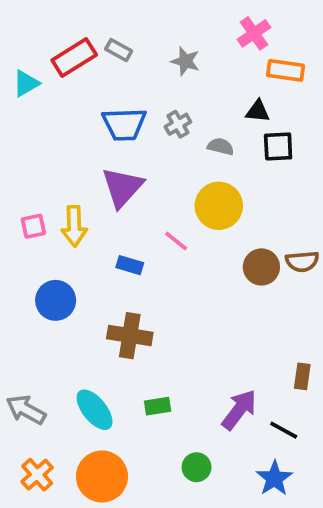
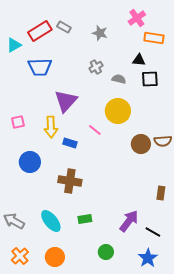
blue trapezoid: (124, 124) -> (40, 67), moved
yellow arrow: (74, 226) -> (51, 127), moved
brown rectangle: (302, 376) -> (161, 193), moved
orange circle: (102, 476) -> (55, 257), size x0.7

